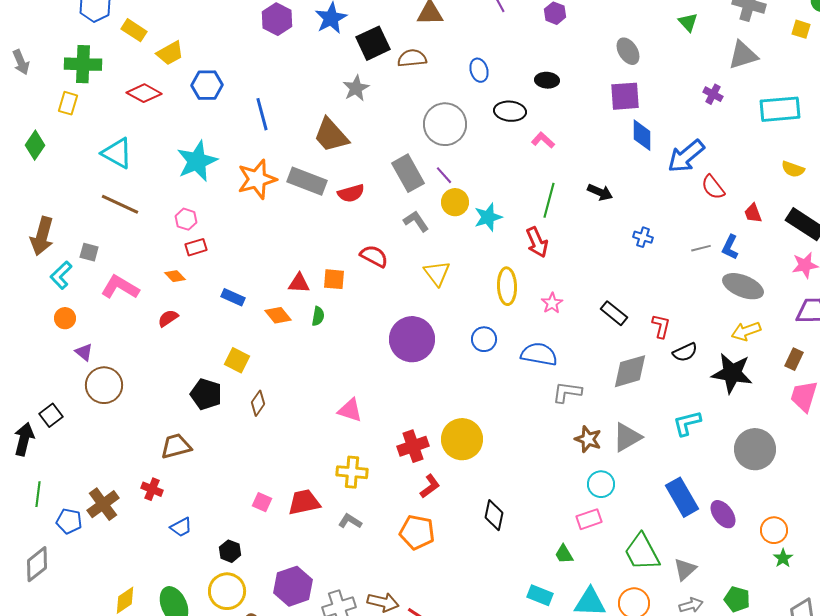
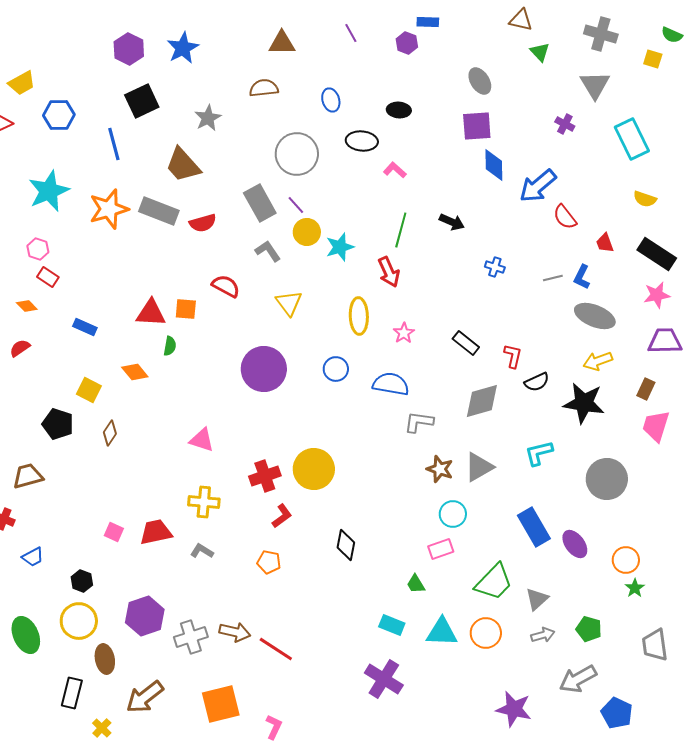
black square: (373, 43) -> (142, 101), moved
gray triangle: (743, 55) -> (595, 85), turned -44
cyan rectangle: (780, 109) -> (632, 139), turned 69
red rectangle: (196, 247) -> (48, 277), turned 50
red triangle: (299, 283) -> (151, 313), size x1.4
orange diamond: (278, 315) -> (135, 372), moved
orange pentagon: (417, 532) -> (269, 562), size x0.7
green trapezoid: (642, 552) -> (494, 582), turned -108

